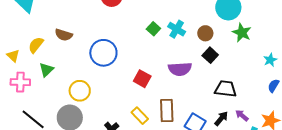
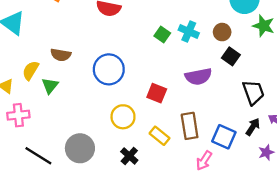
green triangle: (46, 70) -> (50, 86), moved
black trapezoid: (226, 89) -> (253, 92), turned 70
yellow circle: (80, 91) -> (123, 117), moved

